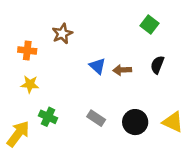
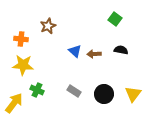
black semicircle: (157, 65) -> (121, 50), turned 80
yellow star: (30, 84) -> (23, 65), size x1.5
yellow triangle: (173, 122) -> (133, 94), turned 42

